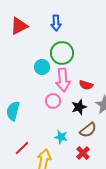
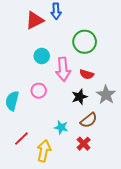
red triangle: (19, 26) -> (35, 20), moved
green circle: (62, 53) -> (85, 42), moved
pink circle: (53, 101) -> (39, 91), moved

